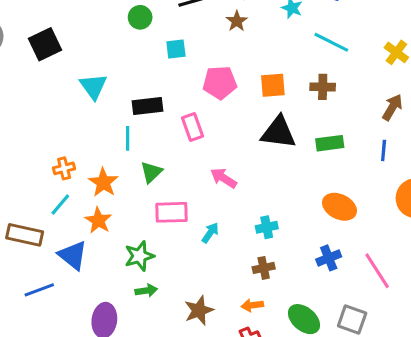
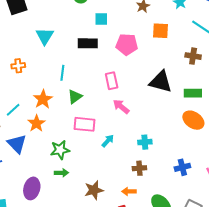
orange square: (273, 85) -> (161, 31), moved
black rectangle: (147, 106) -> (88, 43), moved
pink rectangle: (192, 127) -> (112, 81), moved
orange cross: (64, 168) -> (18, 66), moved
orange ellipse: (339, 207) -> (193, 120), moved

